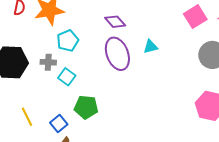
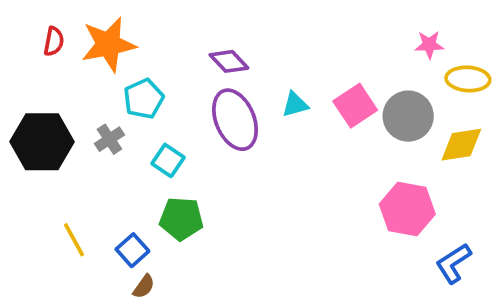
pink square: (195, 17) -> (355, 106), moved
gray cross: (48, 62) -> (109, 139), turned -35
cyan square: (67, 77) -> (168, 160), moved

